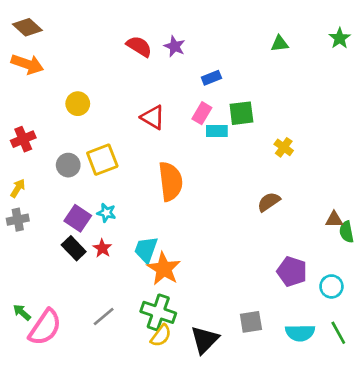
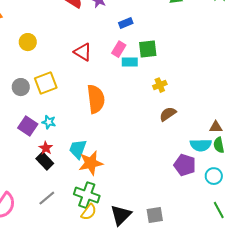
yellow cross: (284, 147) -> (160, 85), moved, turned 32
green semicircle: (346, 232) -> (219, 145), moved
black rectangle: (74, 248) -> (45, 161), moved
orange star: (164, 269) -> (91, 163), turned 30
gray square: (251, 322) -> (155, 215), moved
cyan semicircle: (300, 333) -> (201, 145), moved

